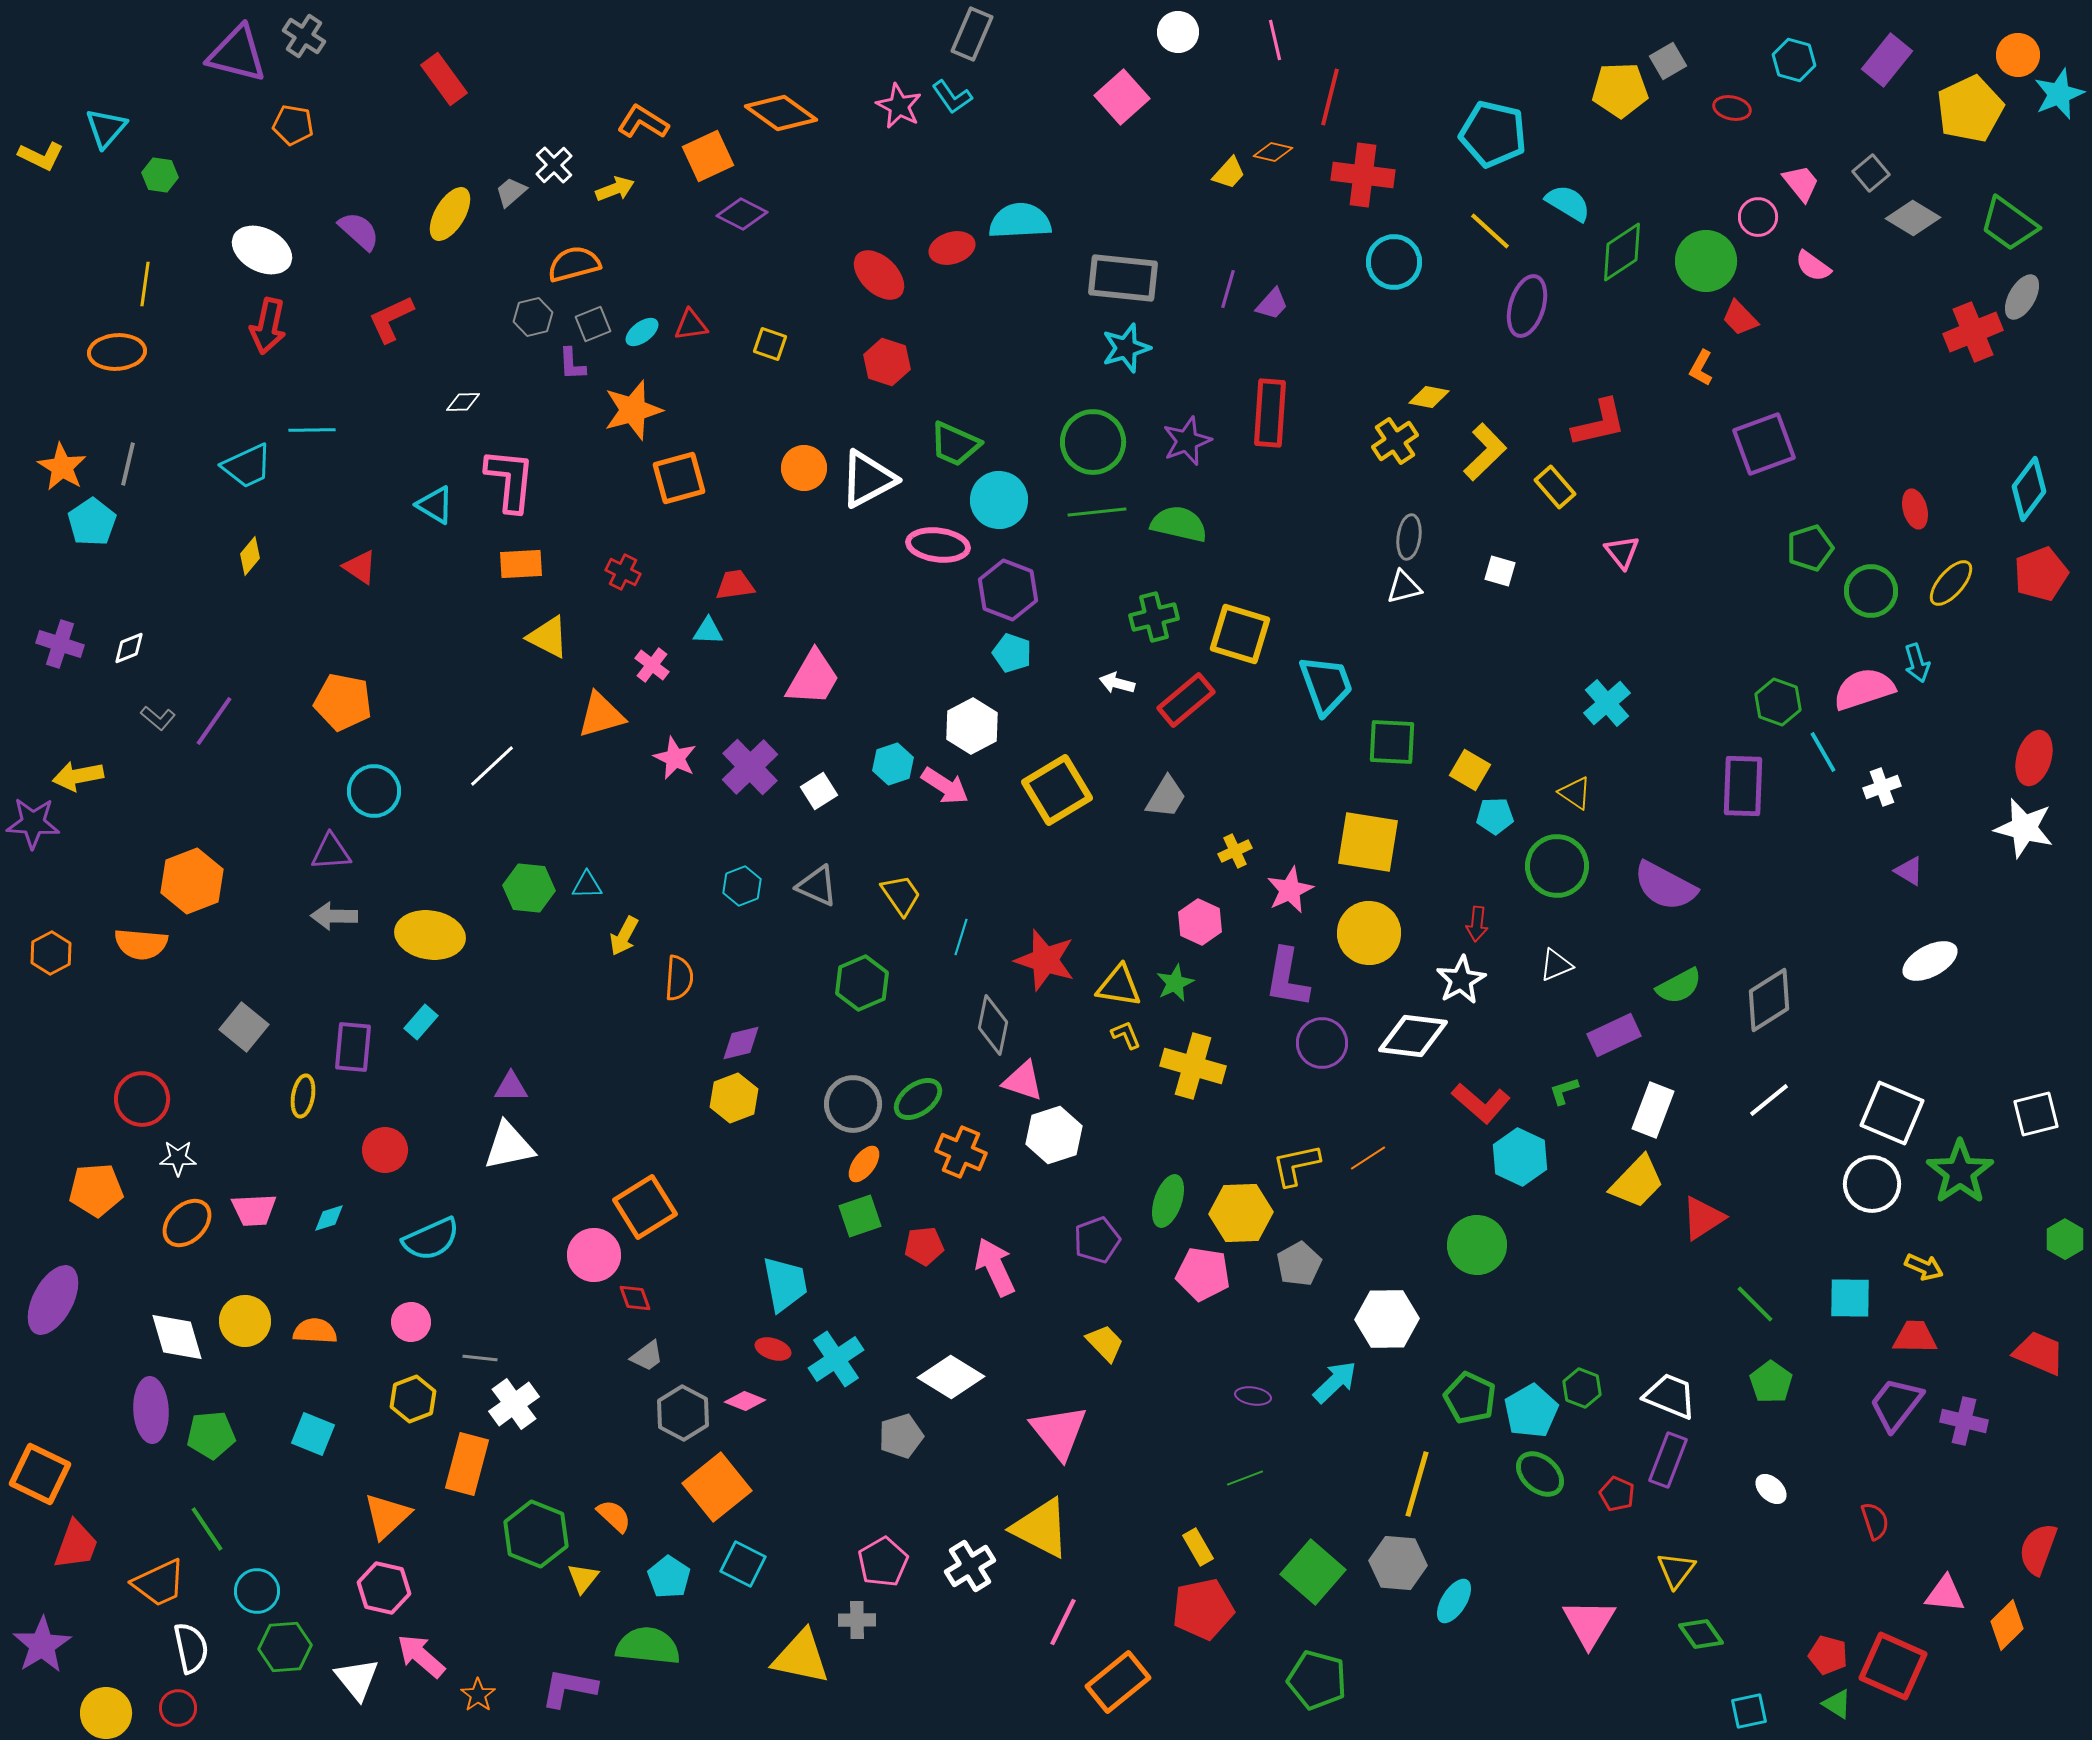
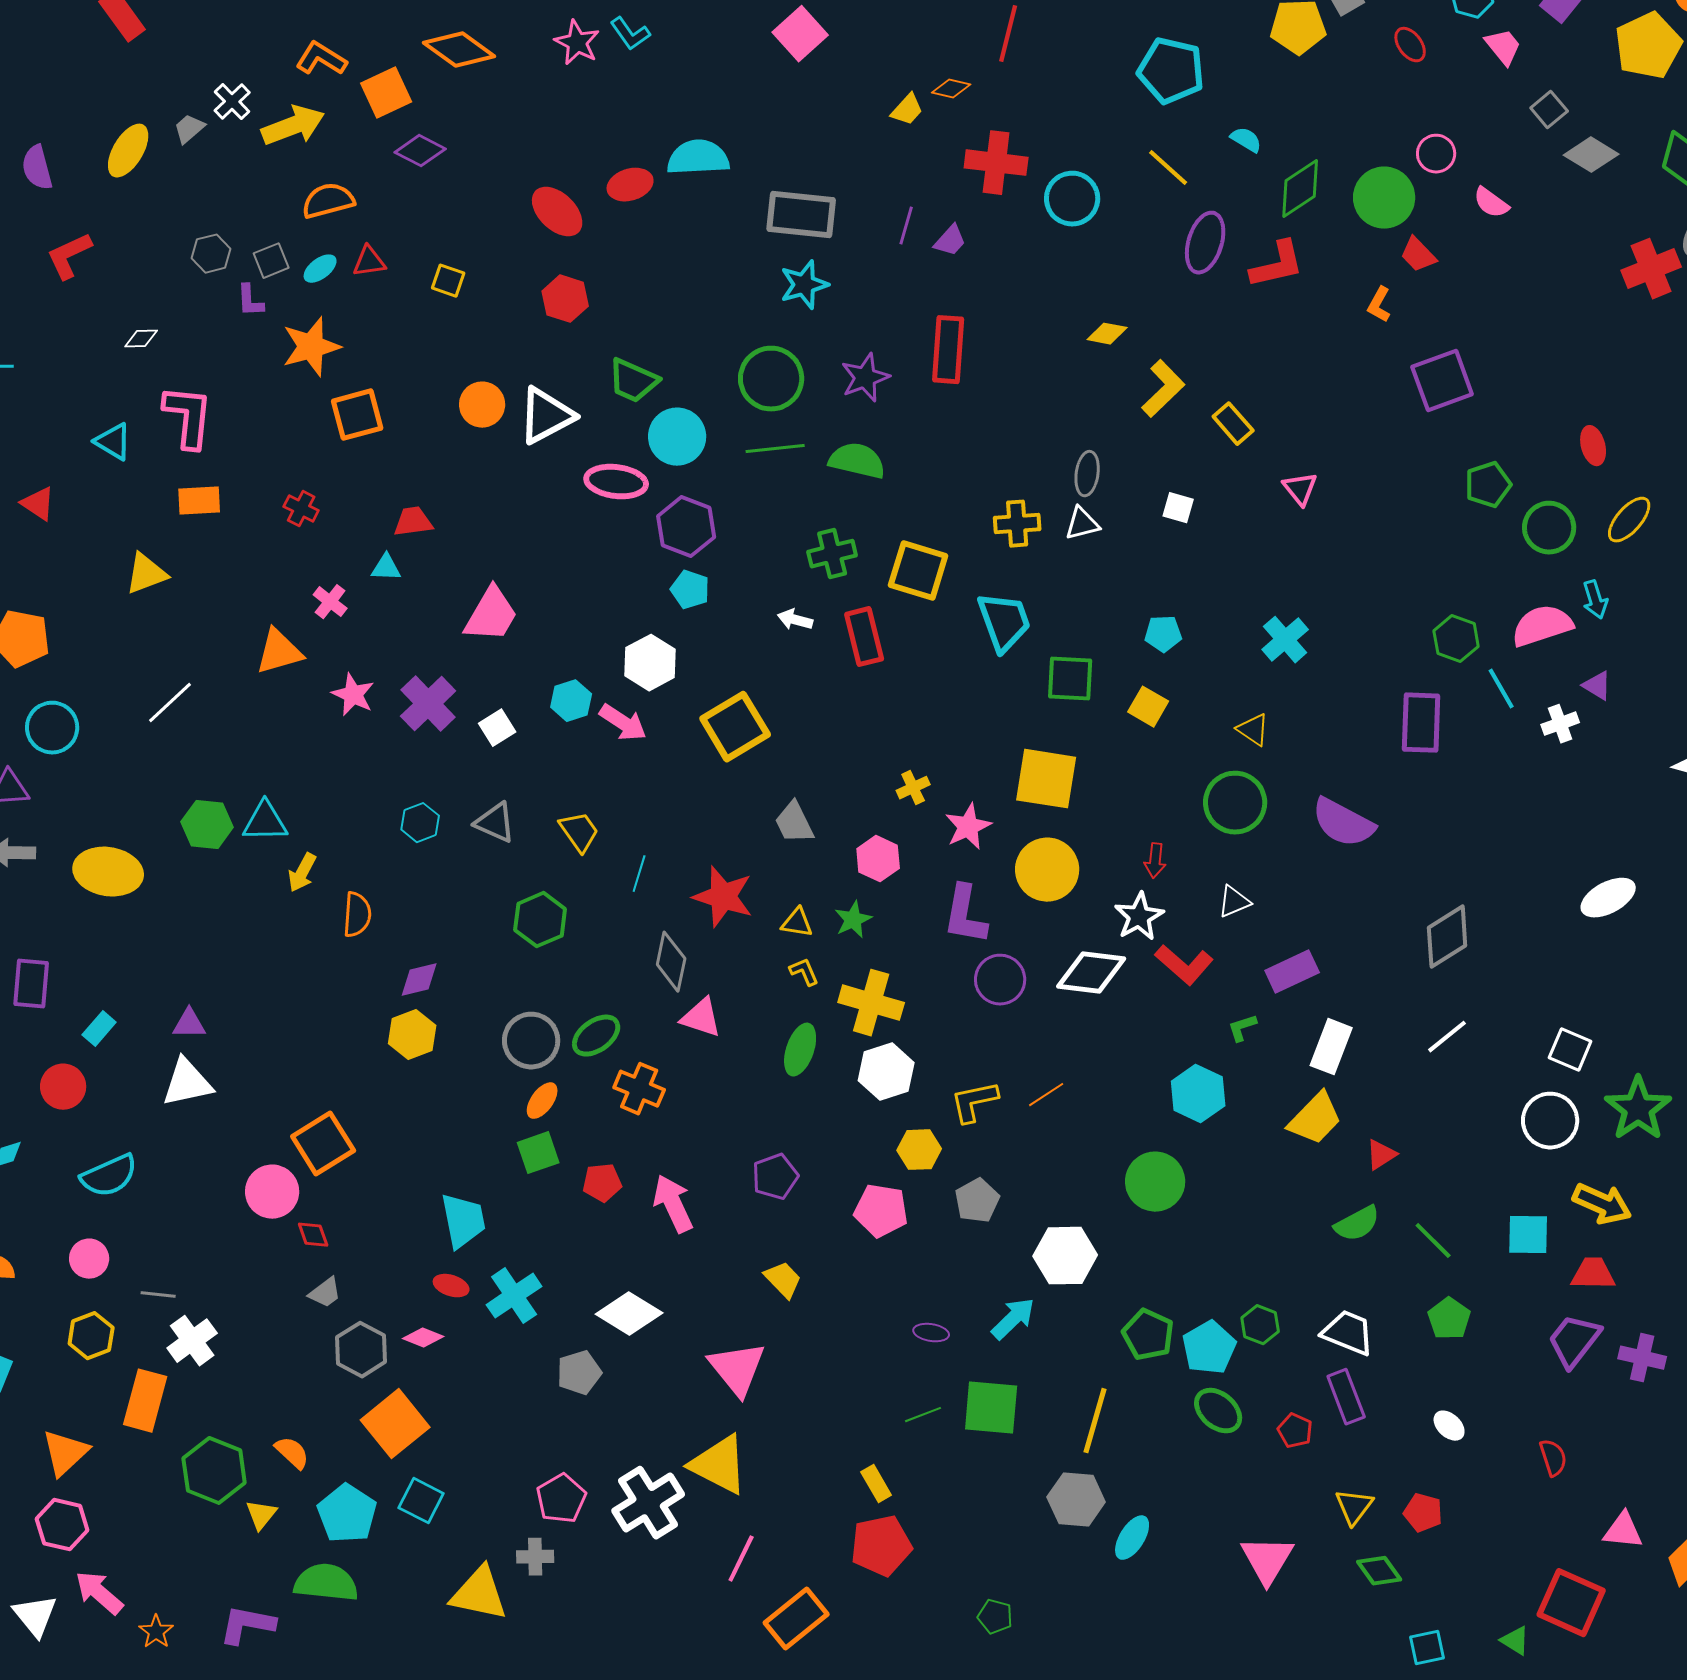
red ellipse: (1732, 108) -> (1410, 45), turned 42
red cross: (1363, 175) -> (996, 163), moved
pink trapezoid: (1801, 183) -> (1503, 47), moved
yellow arrow: (615, 189) -> (293, 126), size x1.6
cyan semicircle: (1568, 203) -> (1246, 140), size x0.7
purple semicircle: (359, 231) -> (37, 168), turned -147
orange semicircle: (574, 264) -> (328, 201), moved
red L-shape: (1599, 423) -> (1277, 265), moved
yellow cross: (1395, 441) -> (1017, 524), moved, turned 30
yellow triangle: (548, 637) -> (146, 574), moved, turned -48
red rectangle: (1186, 700) -> (864, 637), turned -64
gray trapezoid: (1166, 797) -> (794, 823), moved, turned 123
cyan pentagon: (1495, 816) -> (1163, 634), moved
purple triangle: (1909, 871) -> (1597, 686), moved
cyan triangle: (587, 885) -> (265, 822), size x1.5
yellow triangle: (1119, 986) -> (797, 923), size x0.7
green semicircle: (1679, 986) -> (1357, 1224), moved
cyan rectangle: (421, 1022) -> (99, 1029), moved
red L-shape: (1481, 1103) -> (1184, 965), moved
white square: (1892, 1113) -> (1570, 1050), size x0.7
white hexagon: (1054, 1135) -> (886, 1072), moved
green ellipse: (1168, 1201) -> (800, 1050), moved
yellow hexagon: (1241, 1213) -> (919, 1150), size x0.7
red triangle: (1703, 1218) -> (1381, 1155), size x0.7
yellow arrow: (1924, 1267) -> (1602, 1204), size x1.5
purple rectangle: (1668, 1460) -> (1346, 1397), turned -42
white cross: (970, 1566) -> (648, 1503), size x1.4
green square: (1313, 1572) -> (991, 1408), moved, turned -36
cyan pentagon: (669, 1577) -> (347, 1514), size x1.4
red pentagon: (1828, 1655) -> (1423, 1513), moved
green pentagon: (1317, 1680) -> (995, 1617), size x0.6

